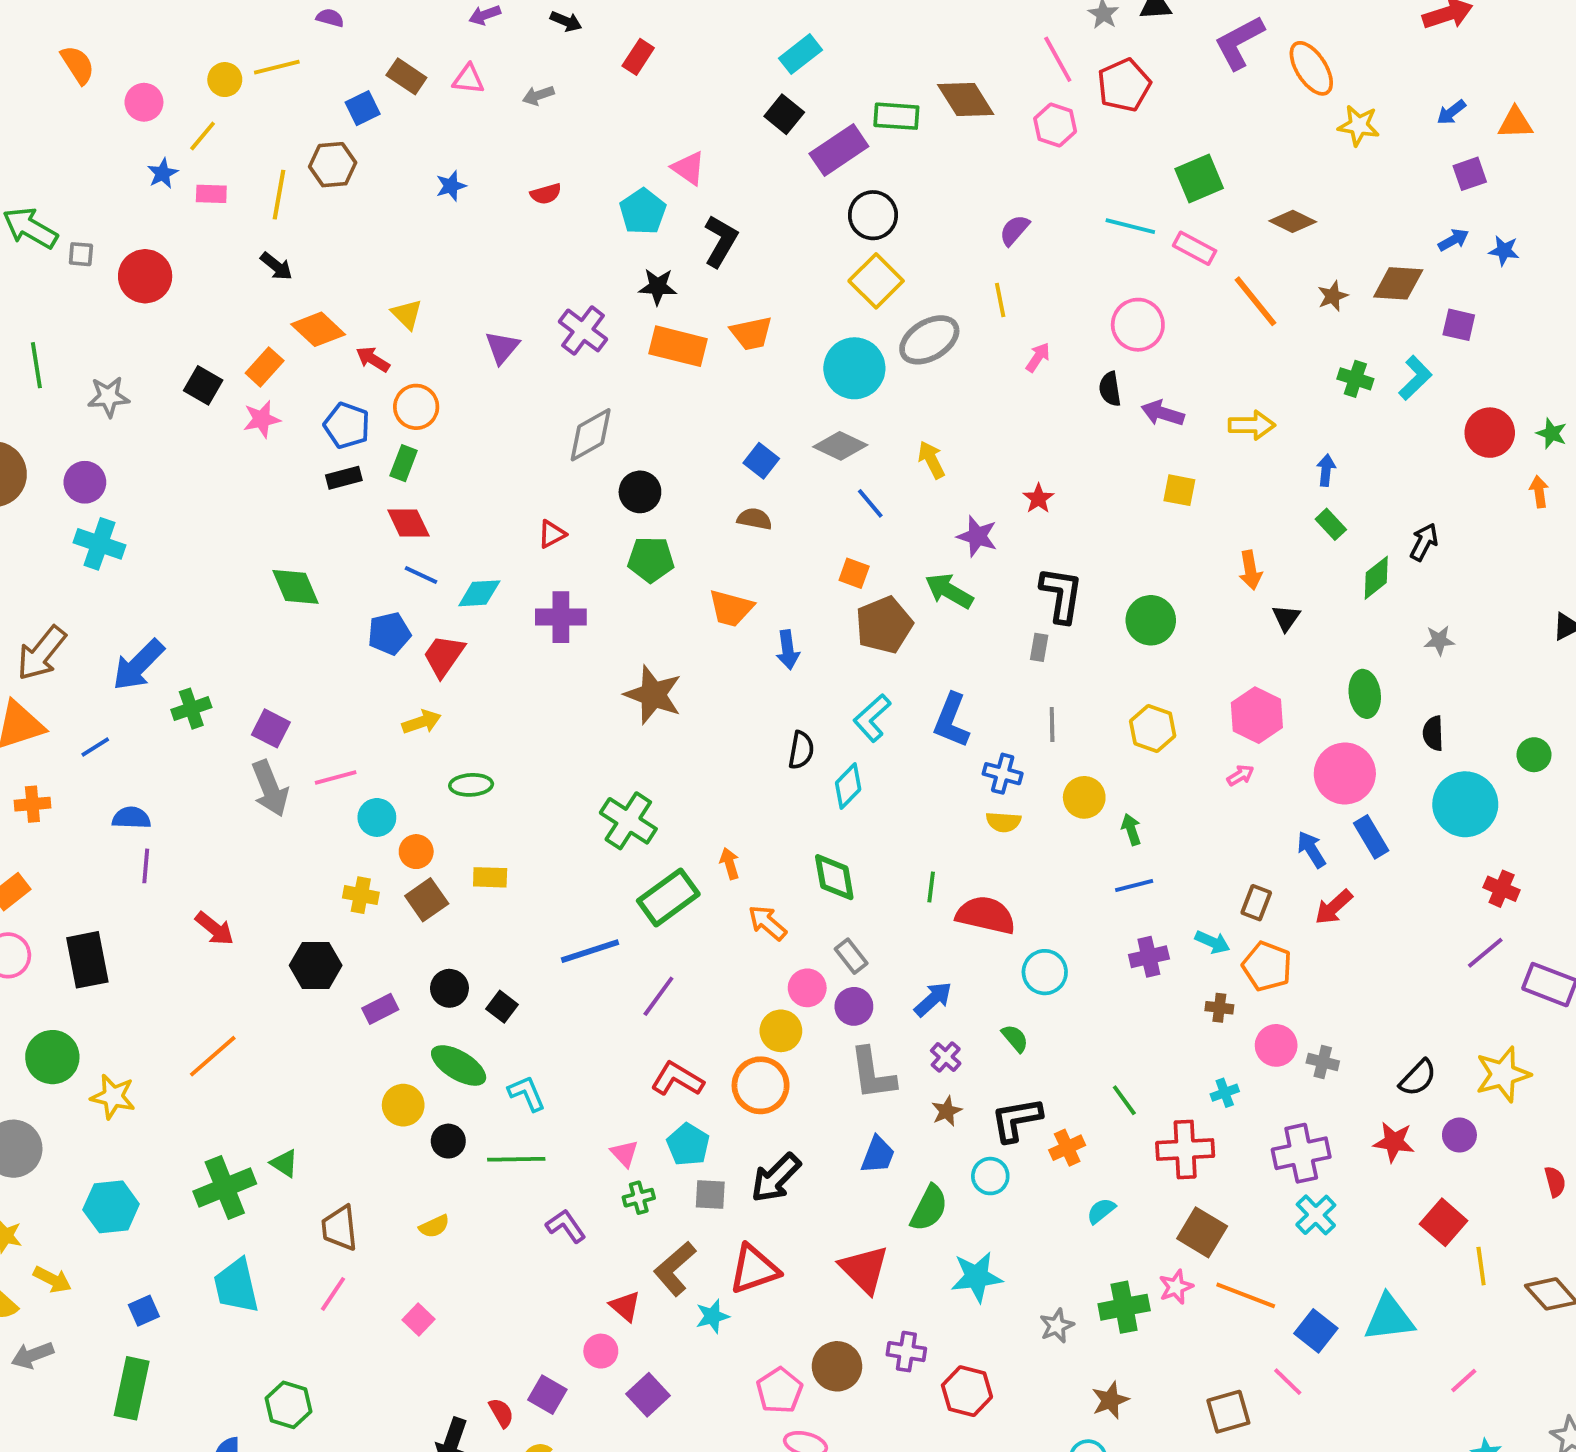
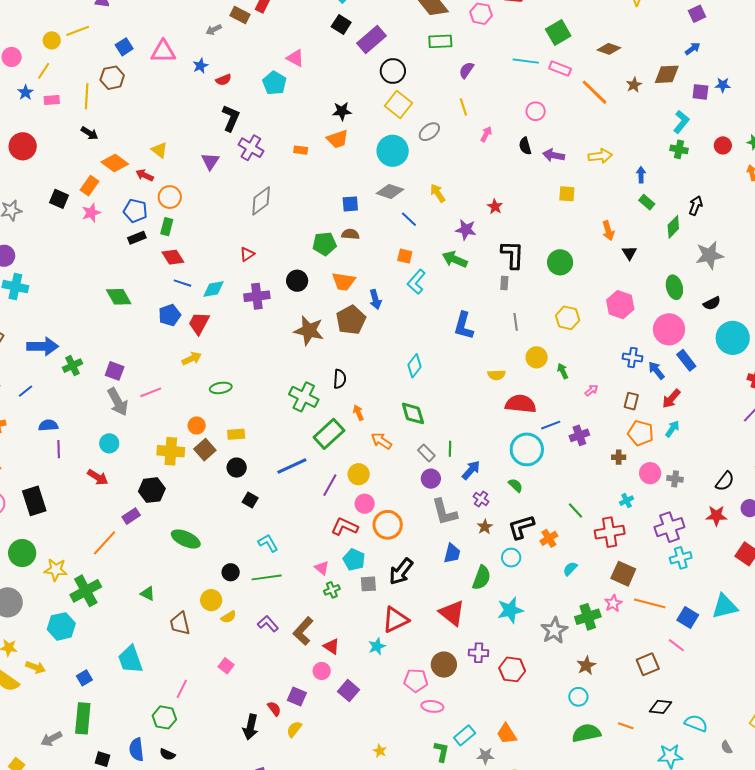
brown rectangle: (406, 76) -> (240, 15), moved
pink triangle: (468, 79) -> (163, 52), moved, size x1.5
green rectangle: (896, 116) -> (440, 41), moved
blue star: (451, 186) -> (200, 66), moved
black L-shape: (721, 241) -> (231, 118), moved
blue star: (1504, 251) -> (723, 85), moved
black star: (658, 287) -> (342, 111), moved
pink circle: (1138, 325) -> (536, 111), size x0.7
gray ellipse: (929, 340) -> (429, 132), size x0.7
orange rectangle: (678, 346) -> (301, 150), size x0.5
green cross: (1355, 379) -> (679, 149), moved
red circle: (1490, 433) -> (723, 145), size x0.7
blue square: (761, 461) -> (350, 204), turned -36
black circle: (640, 492) -> (297, 281), moved
green pentagon: (651, 559) -> (324, 244), moved
brown pentagon: (884, 625) -> (351, 320), moved
gray star: (1439, 640) -> (709, 255), size x1.8
blue arrow: (138, 665) -> (43, 346), turned -128
cyan L-shape: (872, 718) -> (416, 282), moved
black semicircle: (1433, 733) -> (712, 303), turned -108
black semicircle: (801, 750) -> (340, 379), moved
blue cross: (1003, 774) -> (632, 357), moved
pink arrow: (1240, 775) -> (591, 390), moved
cyan circle: (377, 817) -> (109, 443), moved
blue line: (1134, 885) -> (551, 425), moved
green line: (931, 887) -> (450, 449), moved
yellow cross: (361, 895) -> (171, 451), size x1.5
red semicircle: (986, 915) -> (521, 404), moved
cyan arrow: (1212, 942) -> (672, 429), moved, turned -72
cyan circle: (1045, 972) -> (527, 449), size x1.4
black circle: (449, 988) -> (237, 468), moved
pink circle: (807, 988) -> (365, 504), moved
purple rectangle: (380, 1009) -> (131, 516), moved
yellow circle: (781, 1031) -> (359, 474), moved
green ellipse: (459, 1065) -> (186, 539), moved
yellow circle: (403, 1105) -> (211, 600), moved
green cross: (225, 1187) -> (86, 591), moved
cyan cross: (1316, 1215) -> (681, 558), turned 35
purple L-shape: (566, 1226) -> (268, 624), moved
brown L-shape: (675, 1269) -> (303, 631), moved
pink line: (333, 1294) -> (182, 689), moved
gray star: (1057, 1326) -> (554, 630), size x1.5
gray arrow: (32, 1355) -> (51, 739), moved
pink pentagon: (779, 1391) -> (416, 680), turned -30

